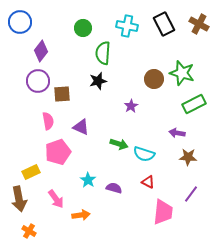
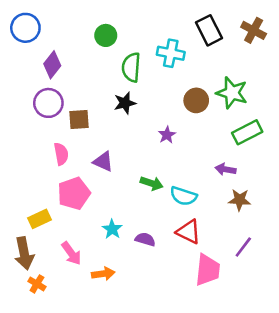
cyan cross: (127, 26) -> (171, 53), moved
red triangle: (148, 182) -> (189, 232), size x1.5
orange cross: (29, 231) -> (37, 284), moved

